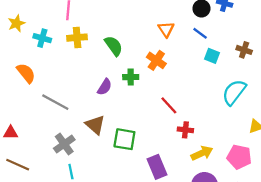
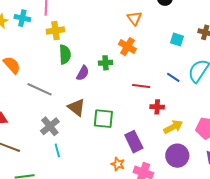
blue line: (200, 33) -> (173, 77), moved
cyan cross: (42, 38) -> (22, 18), moved
green semicircle: (114, 46) -> (65, 54), moved, turned 36
red line: (169, 105) -> (141, 86), turned -36

